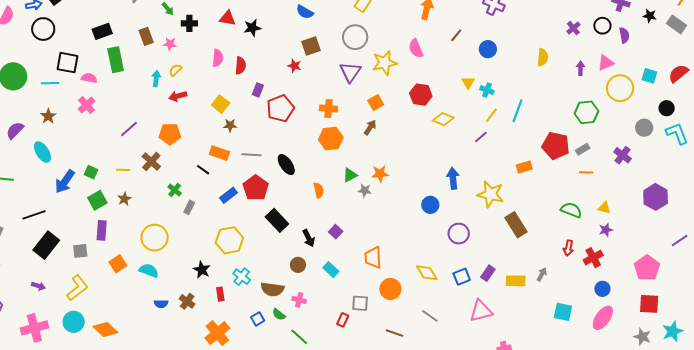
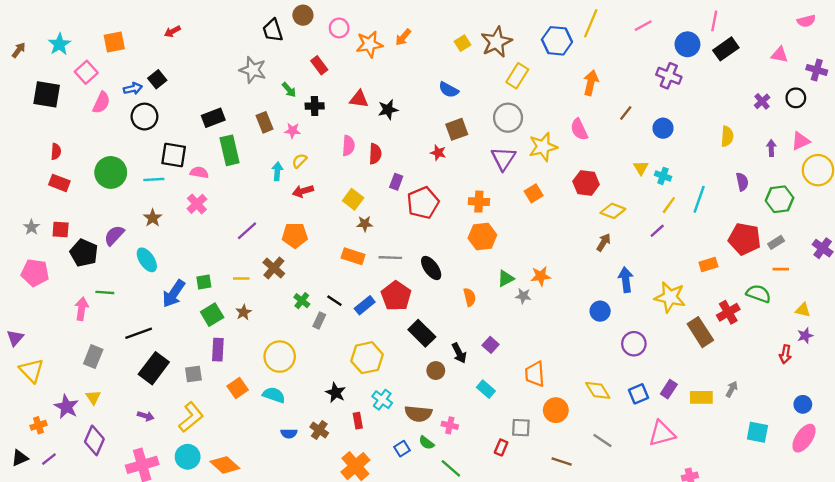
purple semicircle: (624, 35) -> (742, 182), moved
brown arrow: (370, 127) -> (604, 242), moved
black line: (203, 170) -> (334, 301), moved
green square: (91, 172) -> (204, 282), turned -32
green semicircle: (571, 210) -> (759, 294), moved
red arrow: (568, 248) -> (785, 354), moved
red cross: (593, 258) -> (728, 312), moved
brown circle: (298, 265) -> (436, 371), moved

